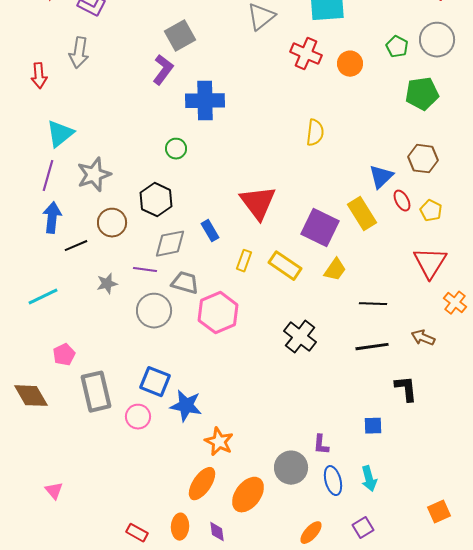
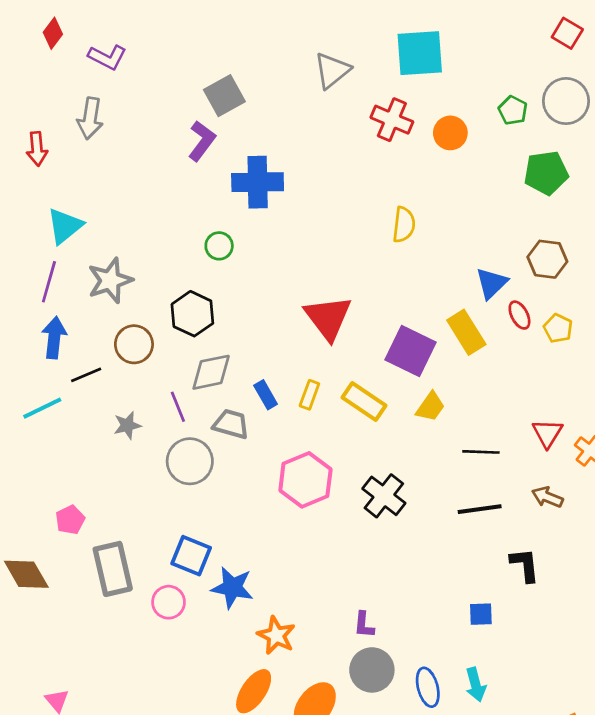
blue rectangle: (210, 231) -> (266, 395), moved
red triangle: (430, 263) -> (547, 433), moved, size x0.7
purple line: (145, 270) -> (178, 407), turned 60
cyan line: (43, 297) -> (42, 408), moved
pink hexagon: (218, 313) -> (305, 480), moved
purple L-shape: (321, 445) -> (364, 625), moved

